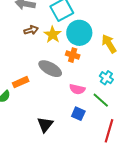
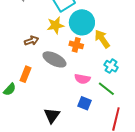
brown arrow: (31, 30) -> (31, 41), moved
yellow star: (53, 35) -> (55, 25), turned 30
yellow arrow: (109, 44) -> (102, 39), moved
orange rectangle: (21, 82) -> (26, 74), turned -42

